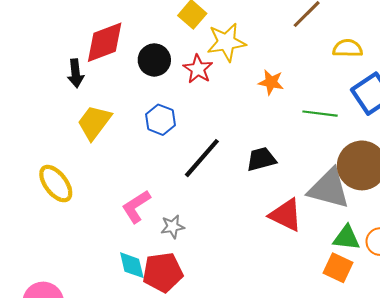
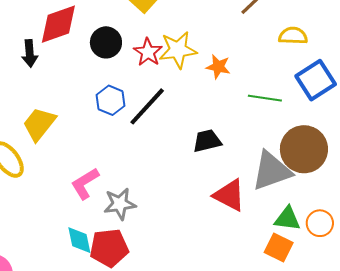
yellow star: (226, 42) -> (178, 50), moved
yellow trapezoid: (94, 122) -> (39, 124), moved
black line: (202, 158) -> (147, 106), moved
gray triangle: (329, 189) -> (272, 171), turned -36
gray star: (173, 227) -> (120, 204), size x1.4

